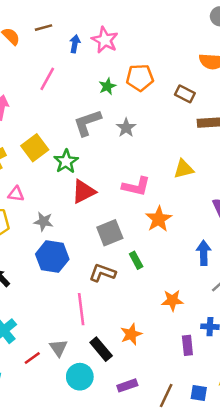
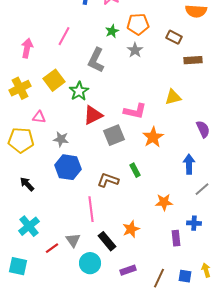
pink line: (47, 79) -> (64, 36), moved
gray L-shape: (87, 123) -> (96, 60), turned -45
gray star: (126, 128) -> (135, 50), moved
gray square: (110, 233) -> (114, 135), moved

